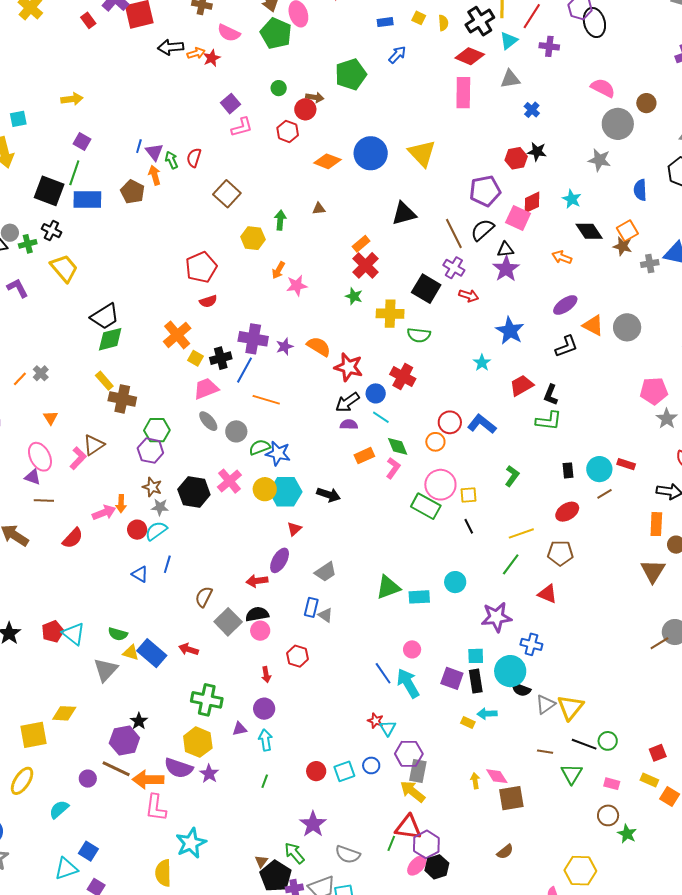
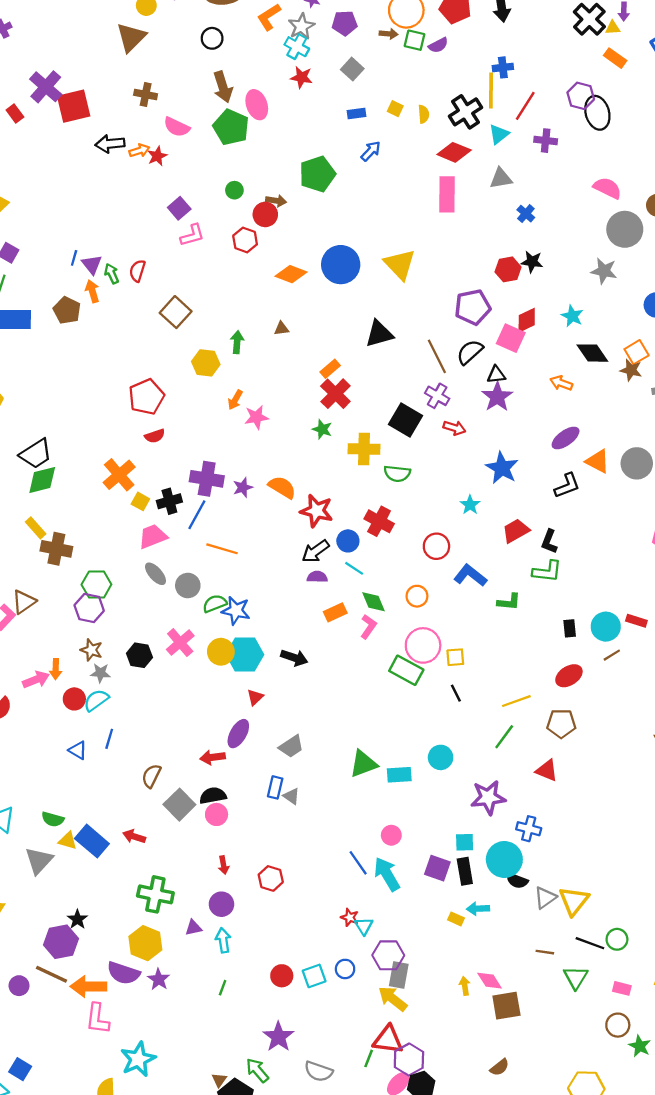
red circle: (450, 422) -> (436, 546), moved
green L-shape: (512, 476) -> (509, 602), moved, turned 60
black hexagon: (194, 492) -> (139, 655), size x0.7
red hexagon: (297, 656) -> (271, 878), moved

